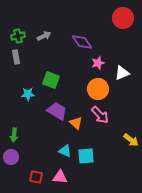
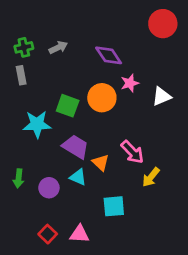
orange circle: (98, 89) -> (102, 98), moved
cyan star: (28, 94) -> (37, 124), size x1.5
yellow arrow: (131, 140) -> (151, 177), moved, turned 91
cyan triangle: (65, 151) -> (78, 177), moved
purple circle: (11, 157) -> (49, 188), moved
red square: (36, 177) -> (48, 234), turned 32

